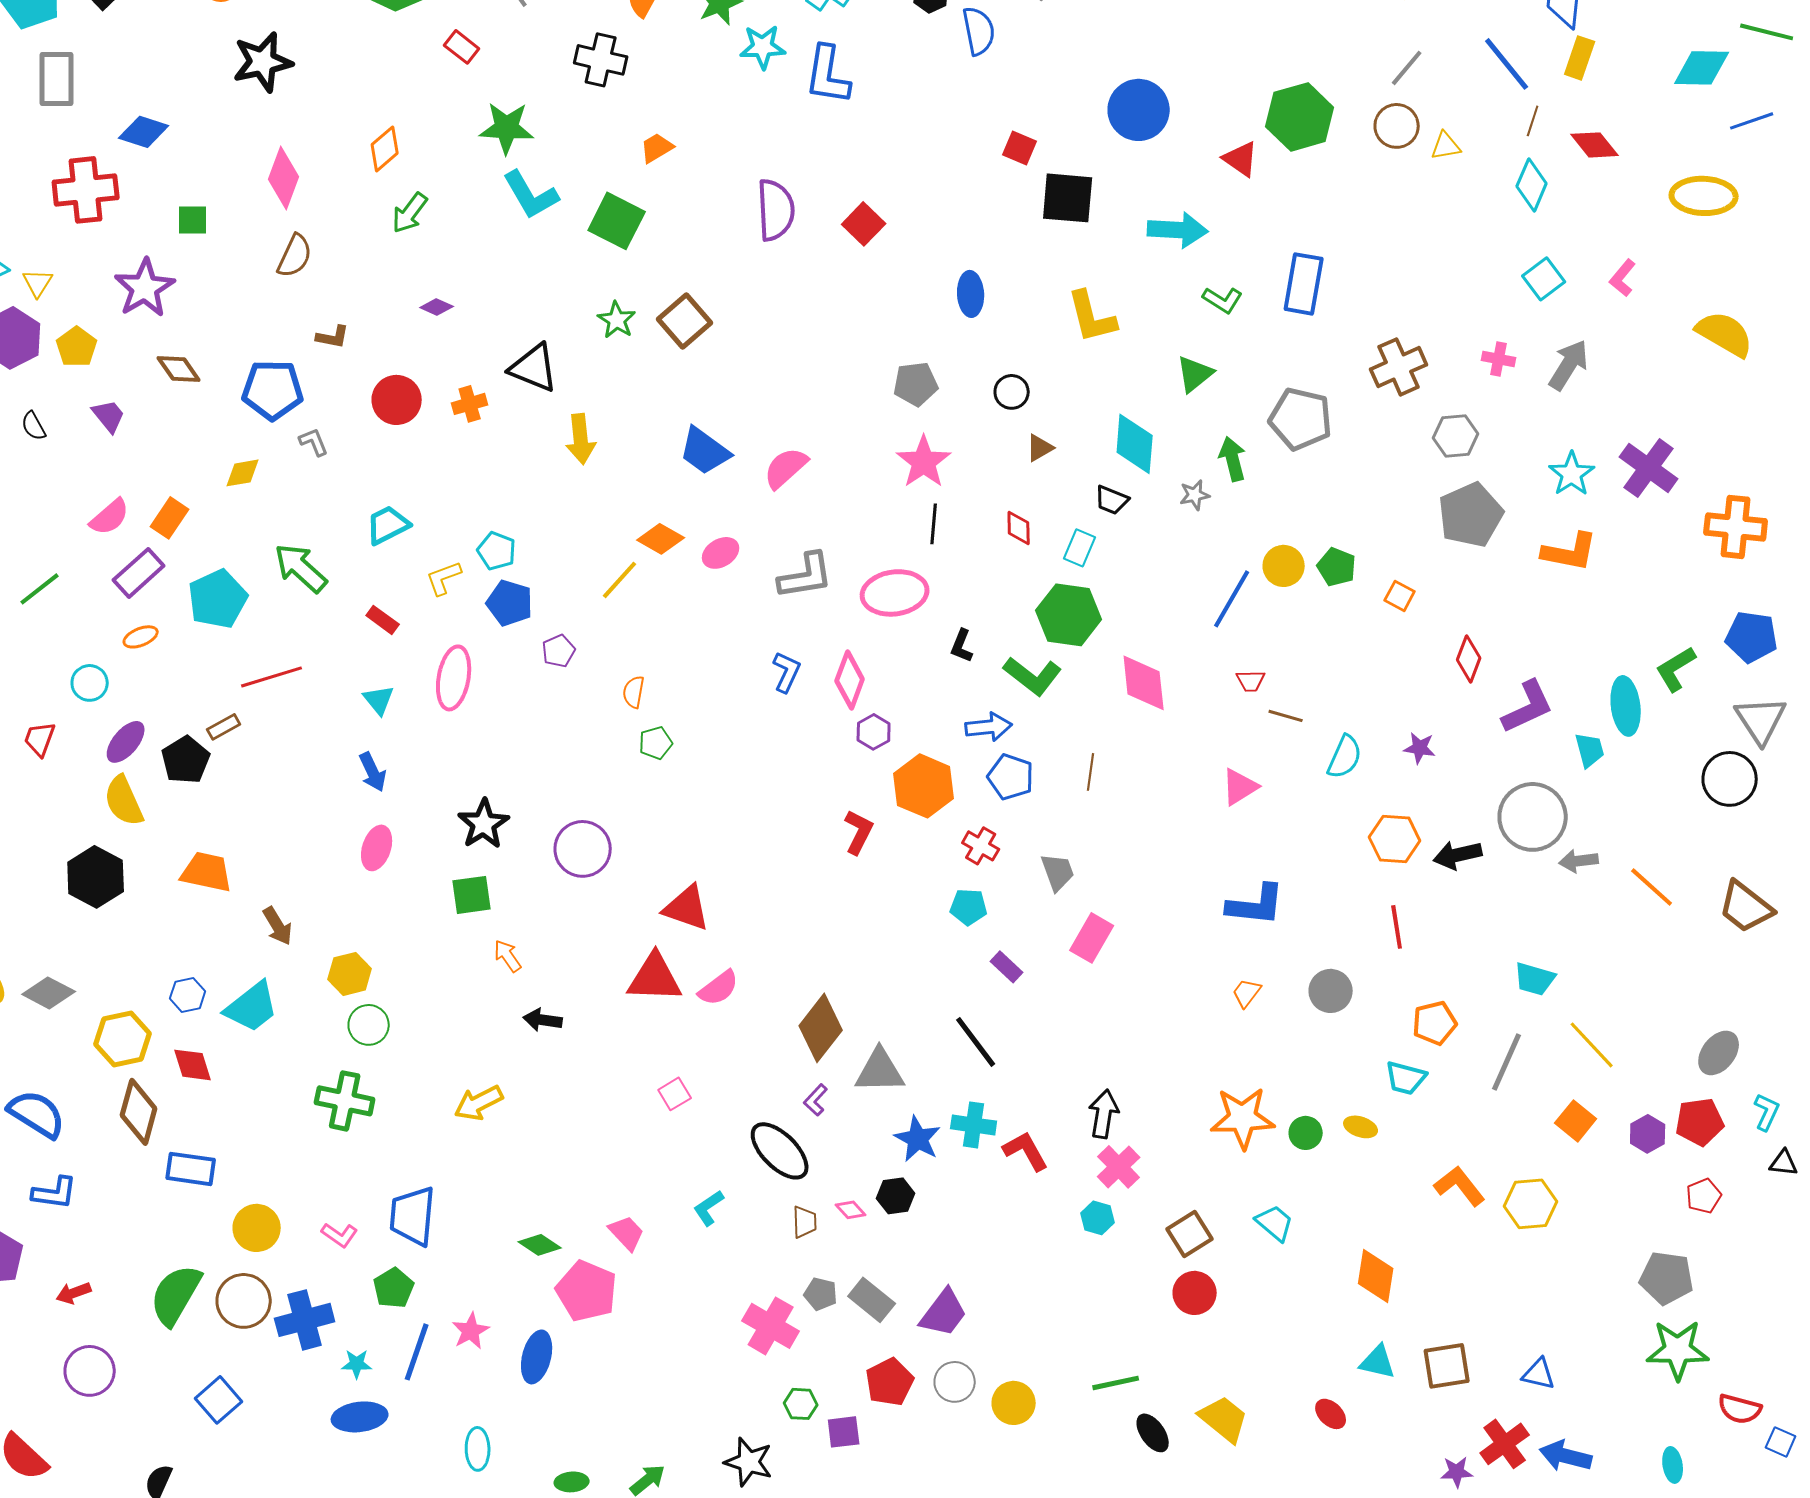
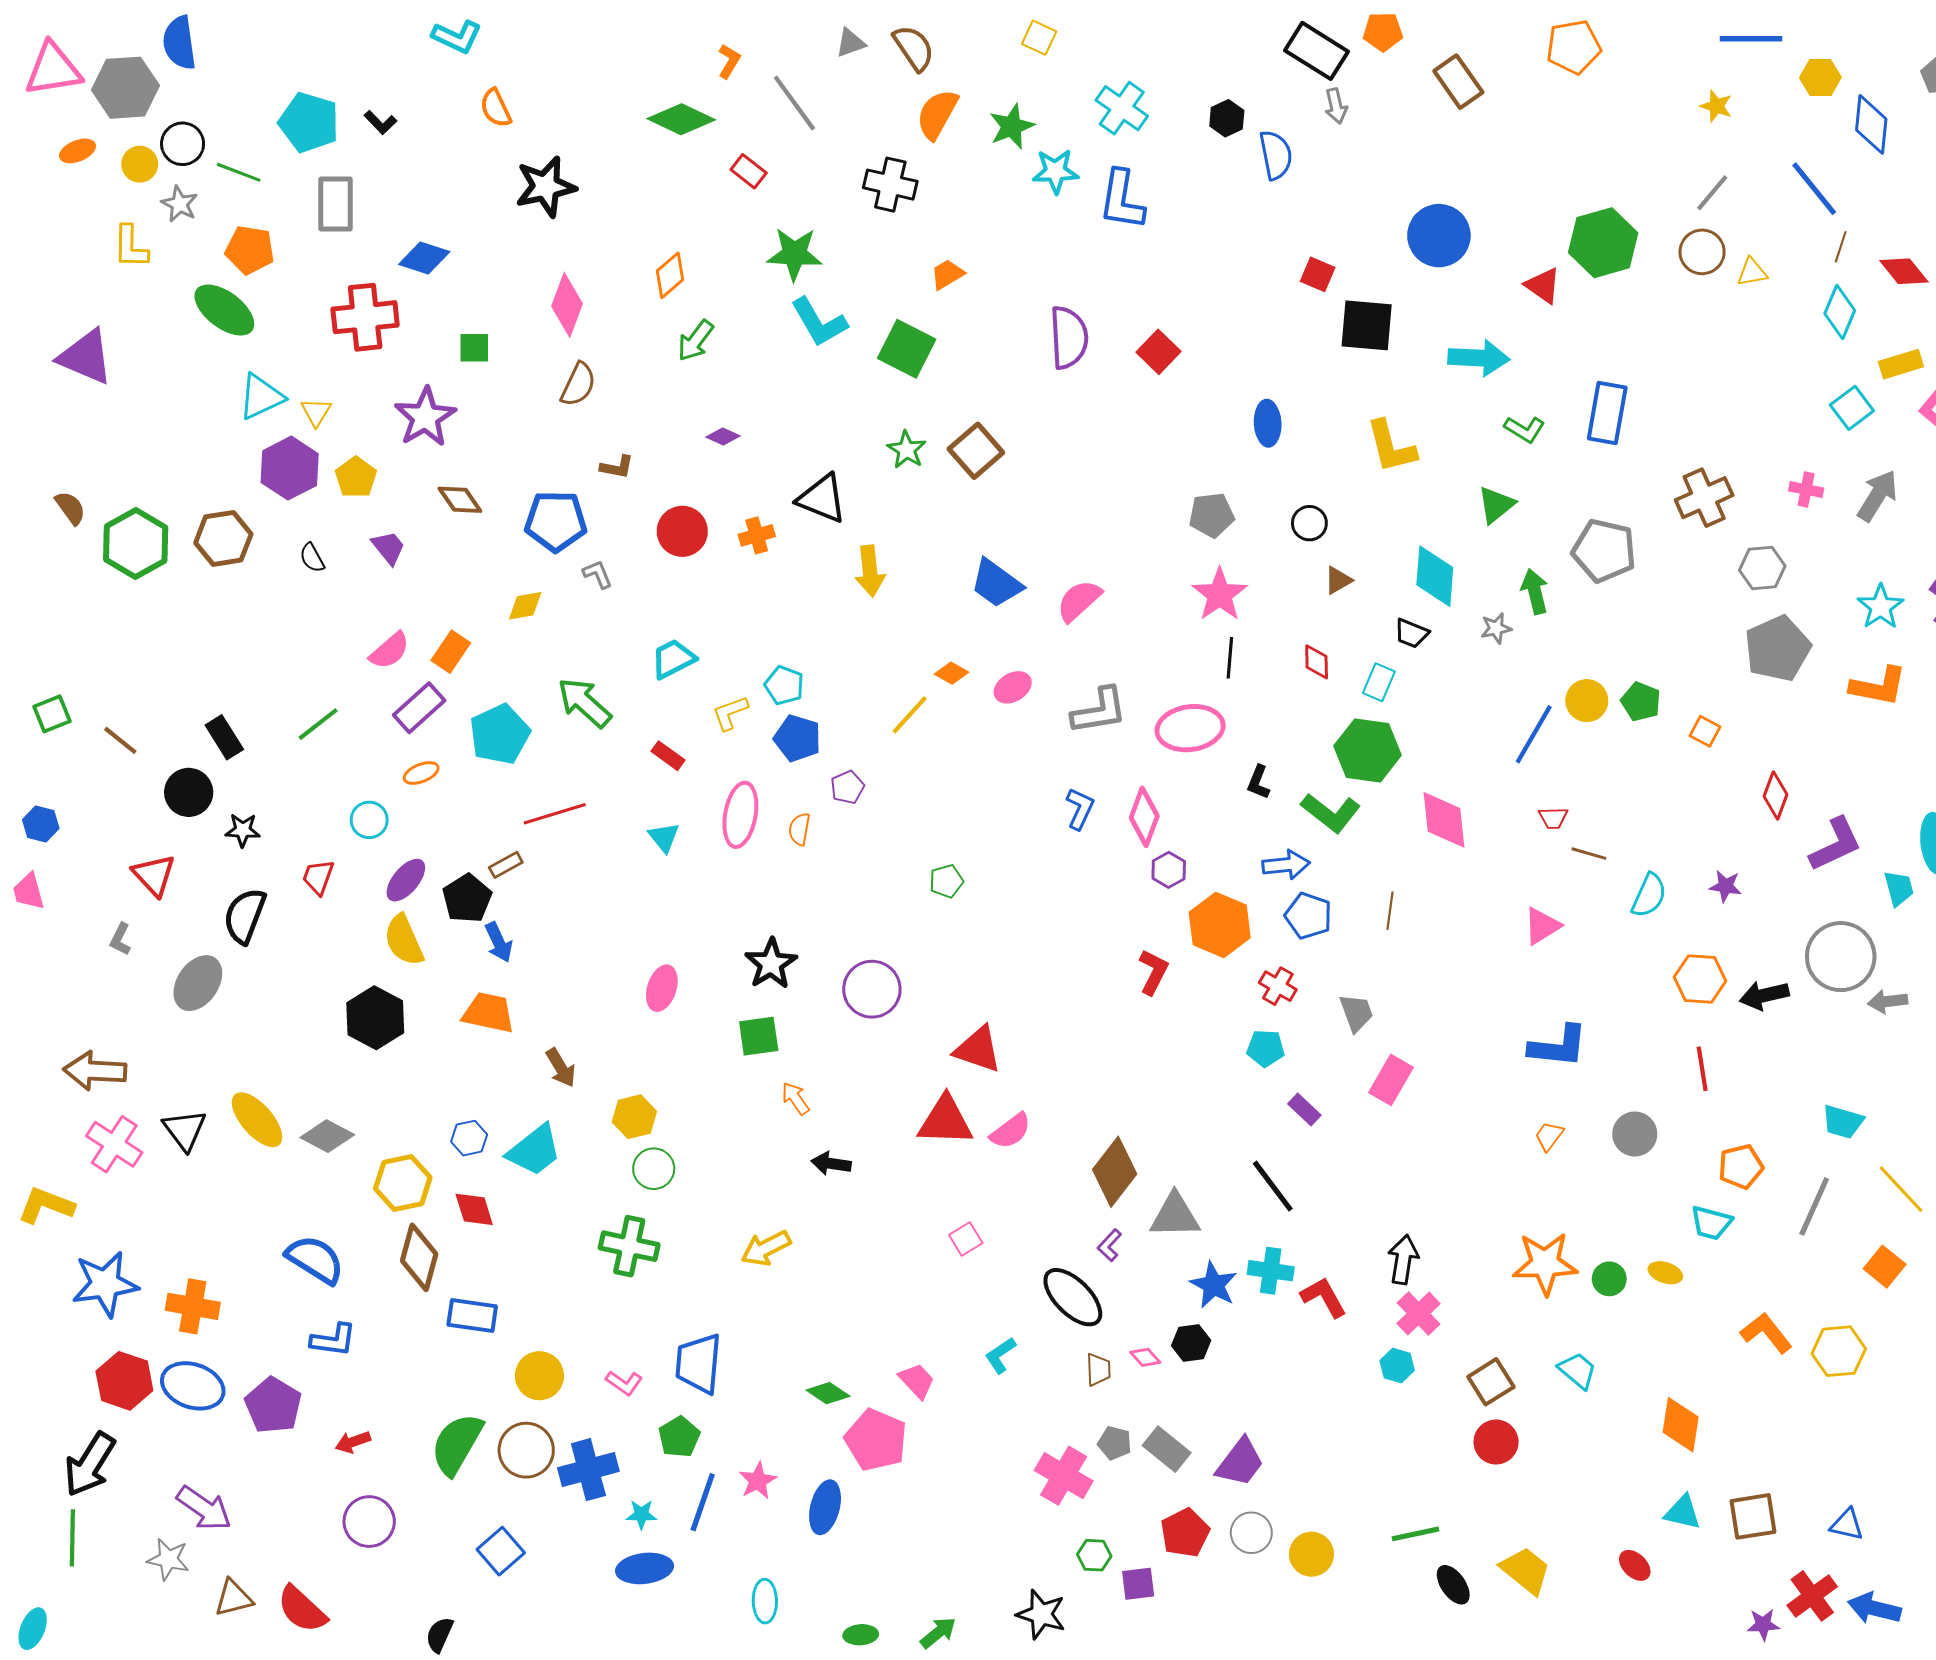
yellow rectangle: (1580, 58) -> (1901, 364), moved, turned 54
orange diamond: (661, 539) -> (951, 673), size x0.7
orange semicircle: (634, 692) -> (800, 829), moved
blue arrow: (373, 772) -> (499, 942), moved

